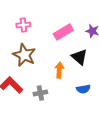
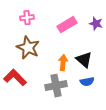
black triangle: (79, 57) -> (84, 60), moved
gray cross: (40, 93) -> (56, 86), moved, size x1.5

